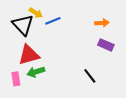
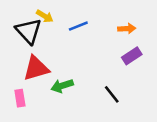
blue line: (53, 21) -> (78, 26), moved
purple rectangle: (106, 45) -> (132, 56), turned -56
green arrow: (36, 72) -> (62, 86), moved

